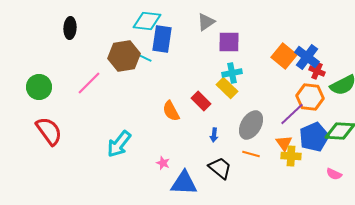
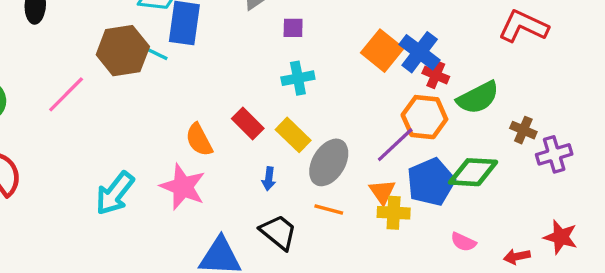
purple square: (229, 42) -> (293, 28), size x0.6
yellow rectangle: (227, 88) -> (293, 135), moved
pink star: (163, 163) -> (183, 187), moved, size x2.0

